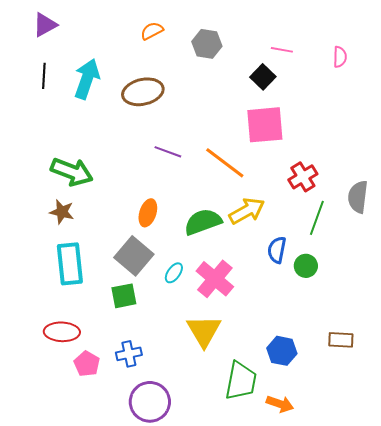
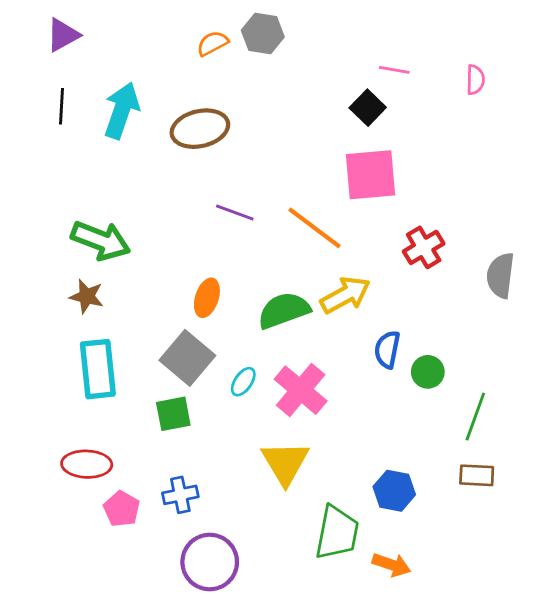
gray hexagon: (207, 44) -> (263, 34), moved
green line: (317, 218) -> (475, 417), moved

